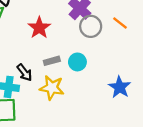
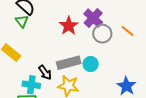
red star: (39, 28) -> (69, 26), moved
gray rectangle: (52, 61) -> (69, 63), size x1.6

